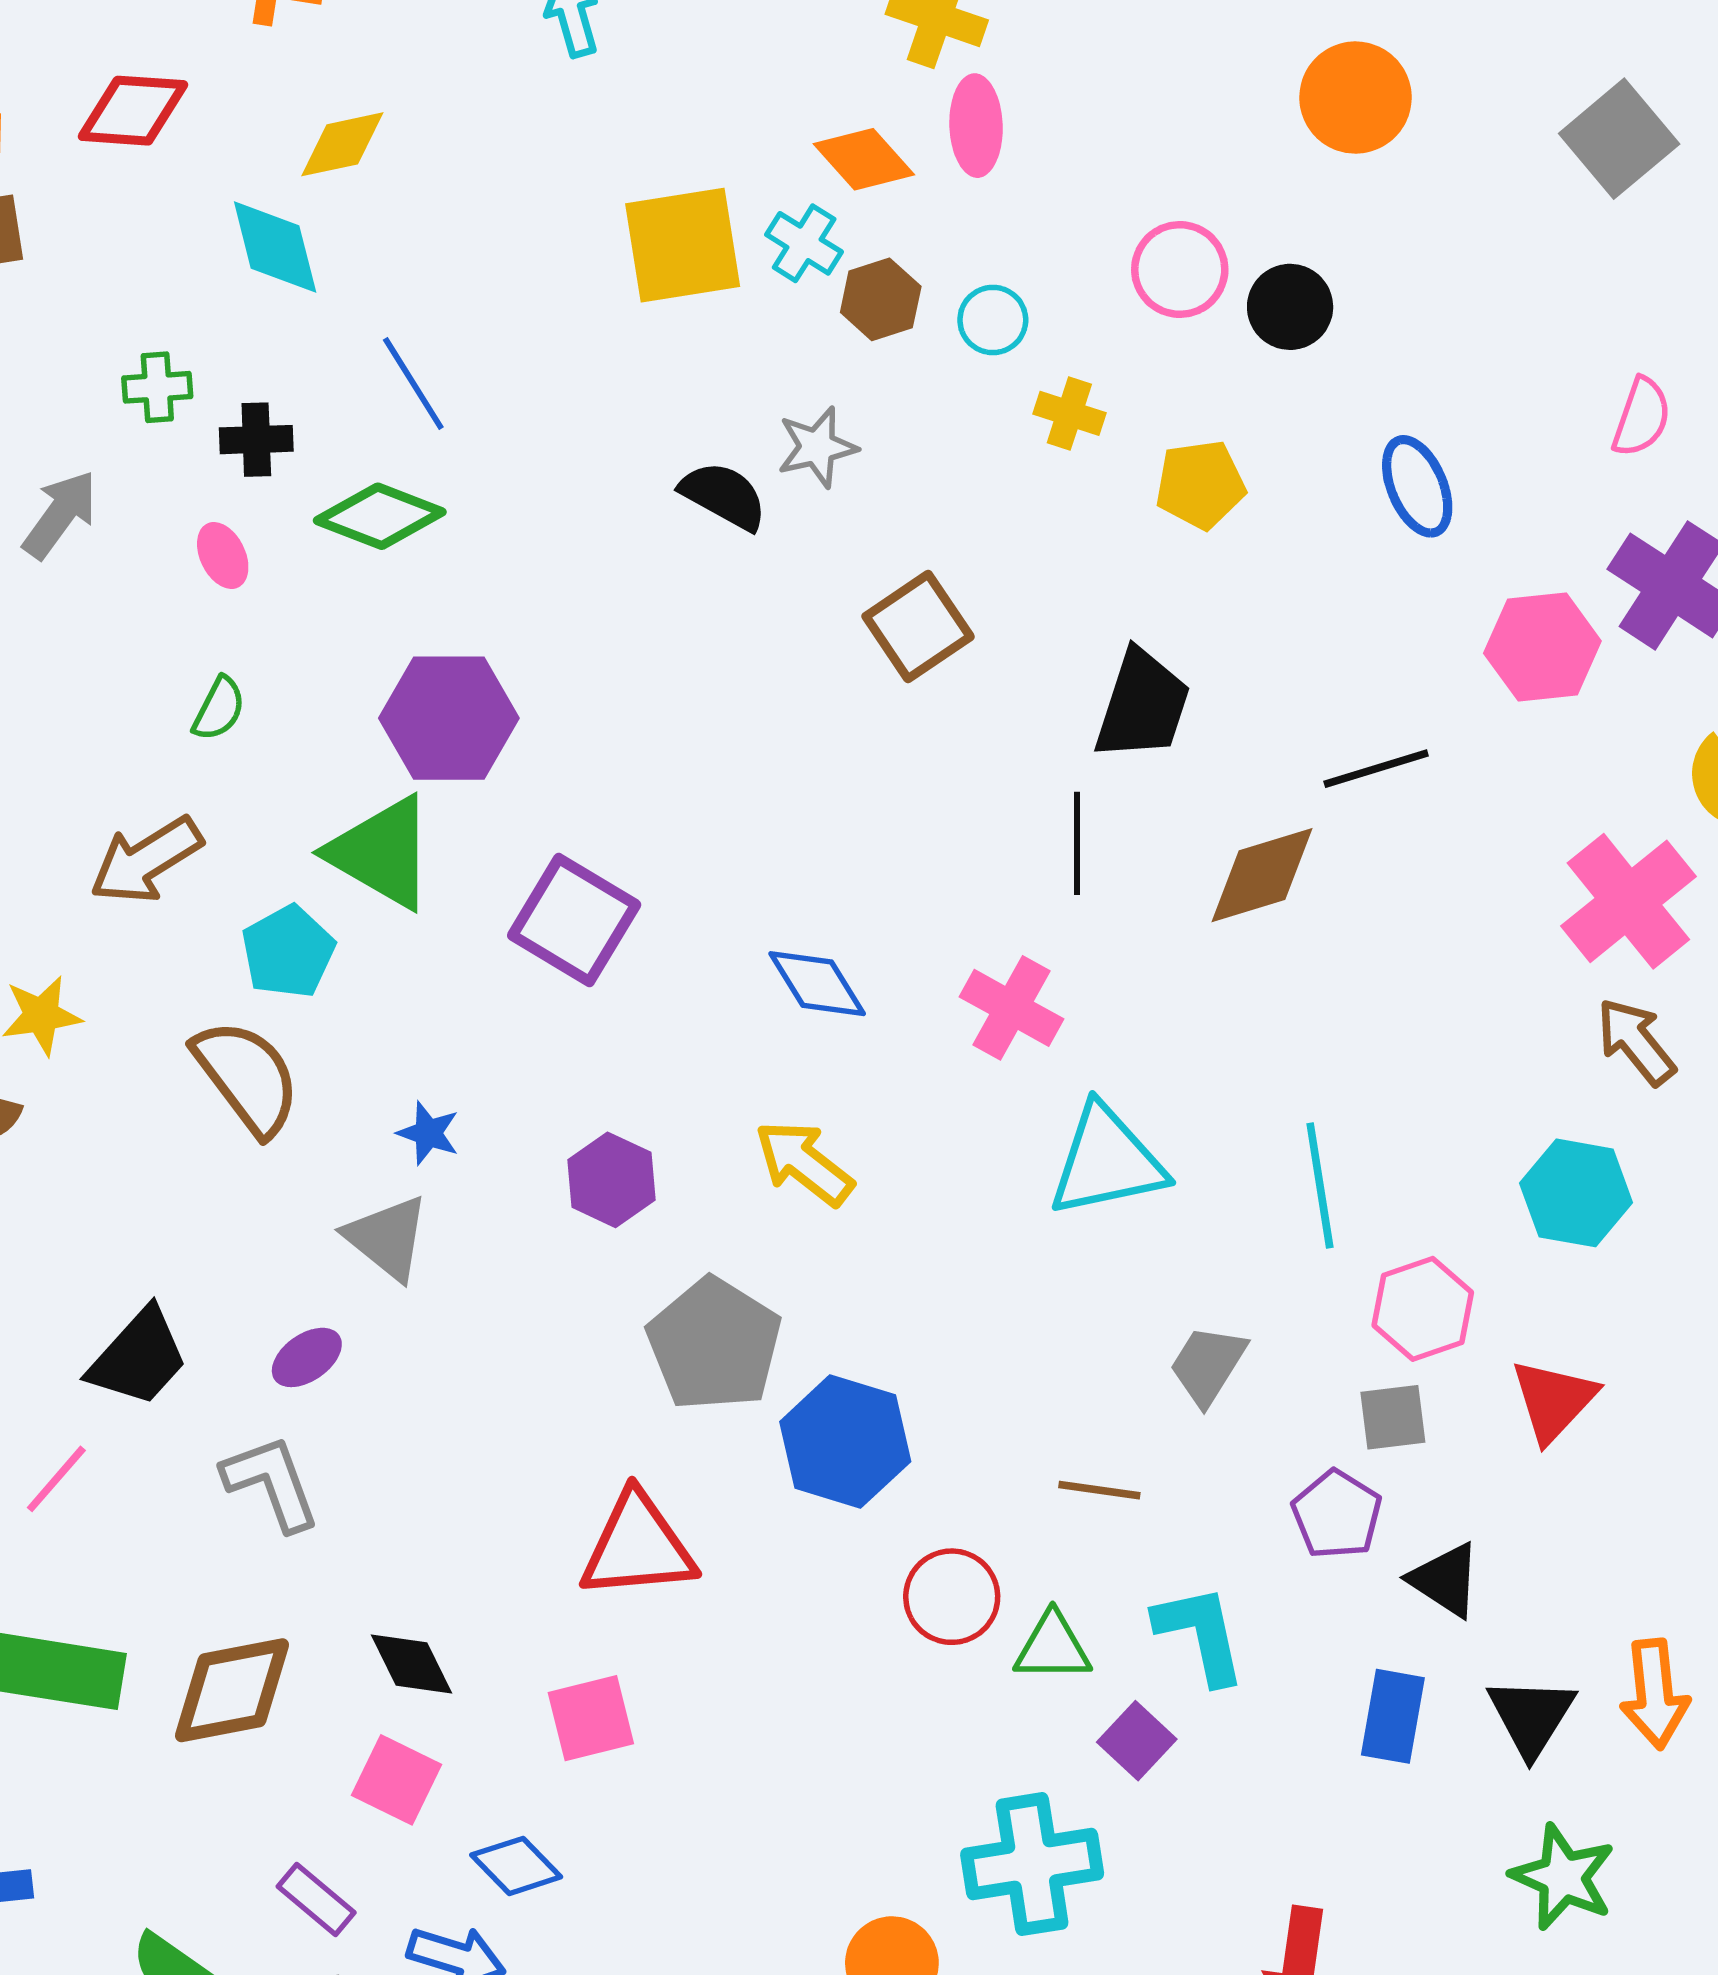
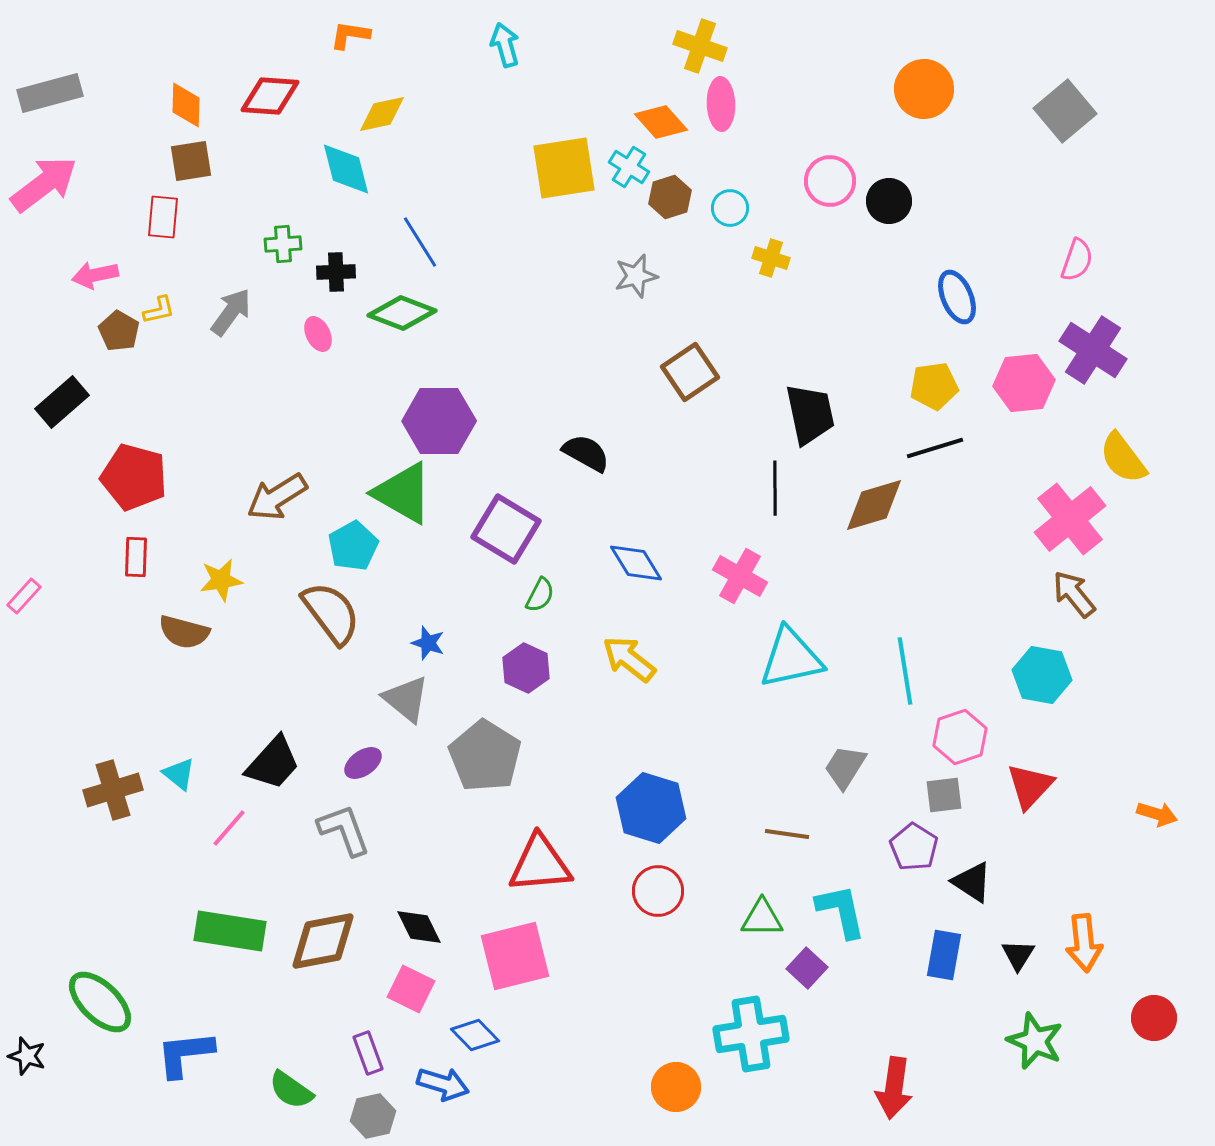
yellow pentagon: (1200, 484) -> (934, 386), moved
black semicircle: (724, 496) -> (586, 453), moved
black trapezoid: (1142, 705) -> (810, 414), turned -30
green semicircle: (219, 709) -> (540, 595), moved
gray pentagon: (714, 1344) -> (485, 756), moved
red circle: (952, 1597) -> (658, 891), moved
black triangle: (1531, 1716) -> (1018, 955), size x0.7
pink square: (591, 1718) -> (515, 956), size x1.5
purple rectangle: (316, 1900) -> (368, 1053), turned 30

